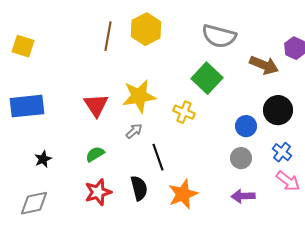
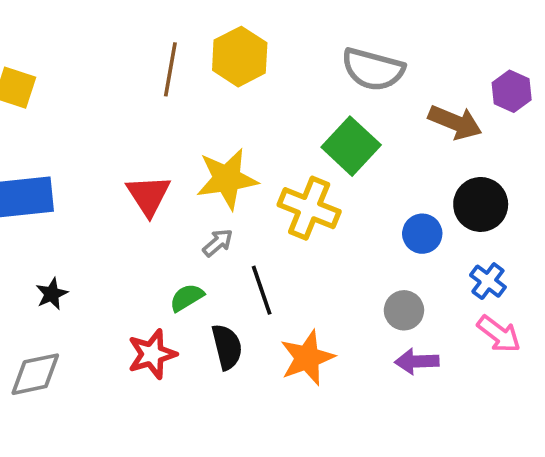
yellow cross: (184, 112) -> (309, 208), size x1.5
green semicircle: (95, 154) -> (187, 298), moved
gray circle: (241, 158) -> (404, 310), moved

